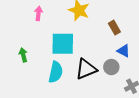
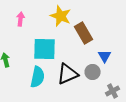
brown rectangle: (114, 28) -> (84, 33), moved, size x1.5
blue triangle: (123, 51) -> (105, 56), turned 32

